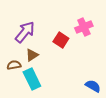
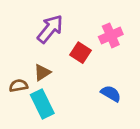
purple arrow: (25, 32) -> (50, 29), moved
blue semicircle: (93, 86) -> (111, 94), moved

